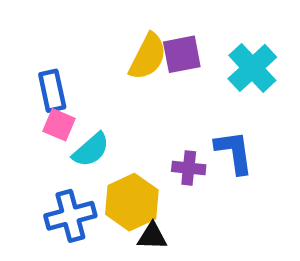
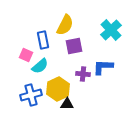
purple square: (182, 54) -> (74, 46), moved
blue rectangle: (52, 91) -> (43, 40), moved
blue L-shape: (234, 152) -> (103, 67), turned -80

